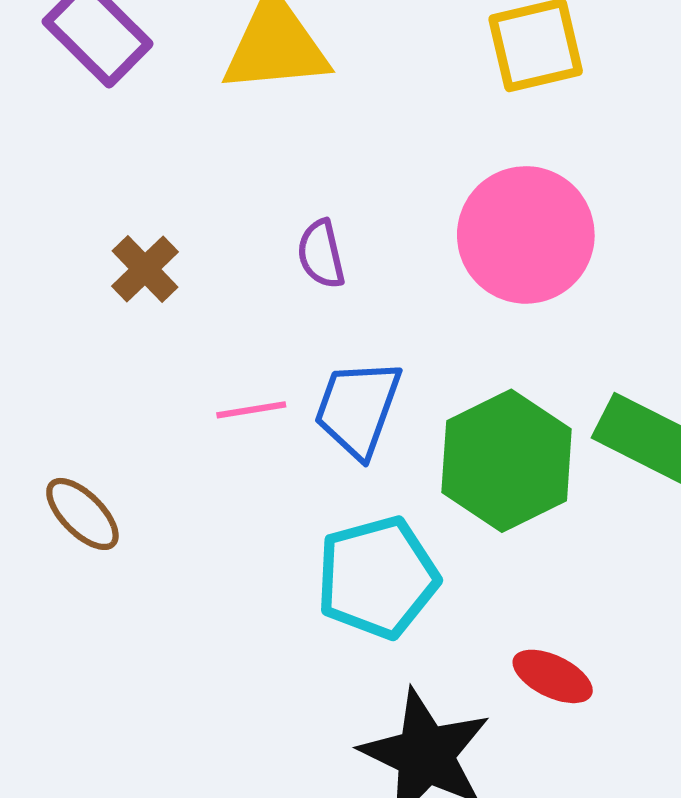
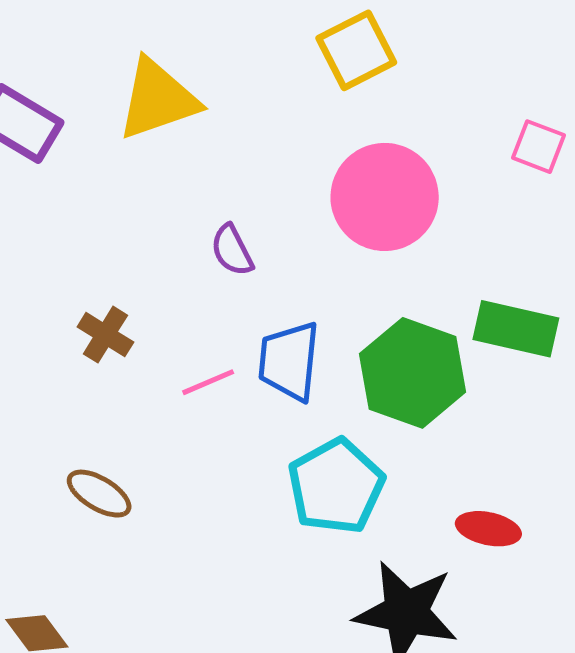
brown cross: (145, 269) -> (105, 335), moved

